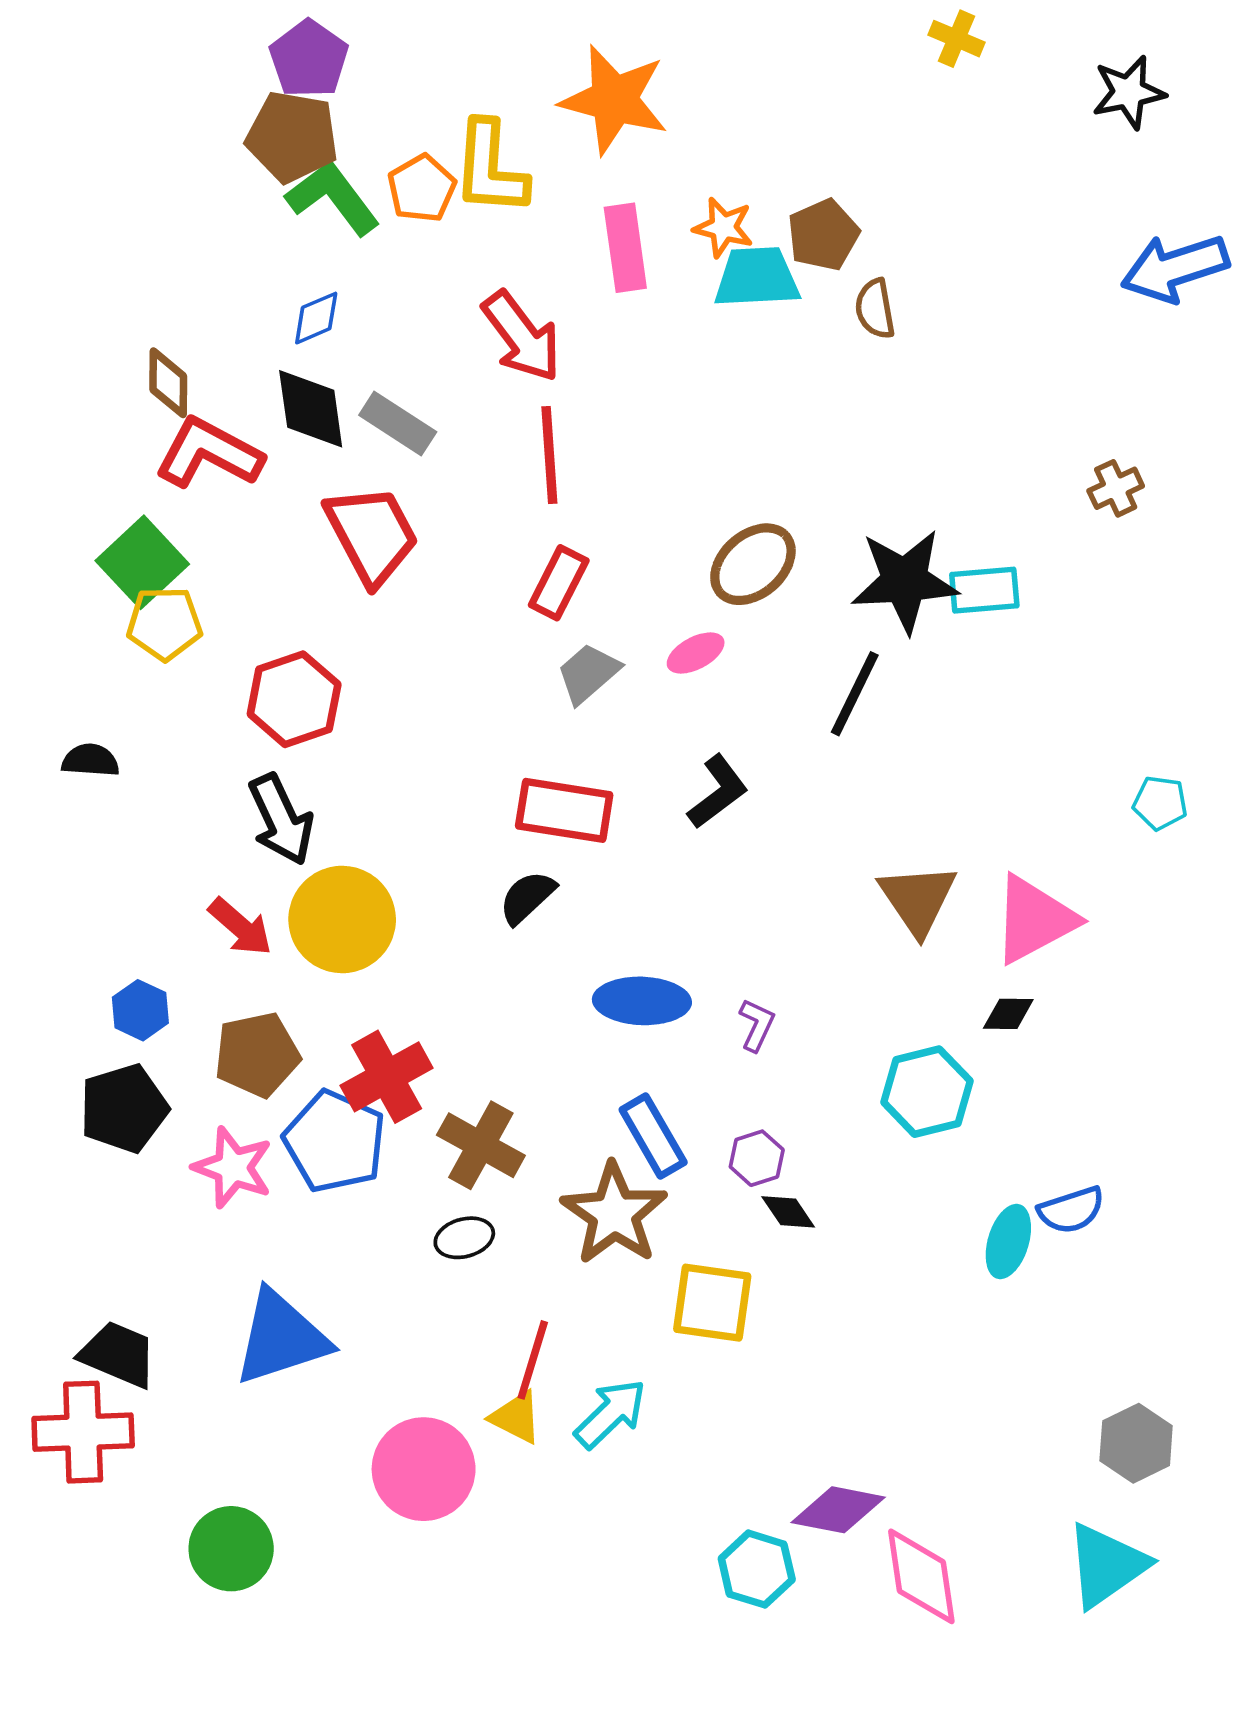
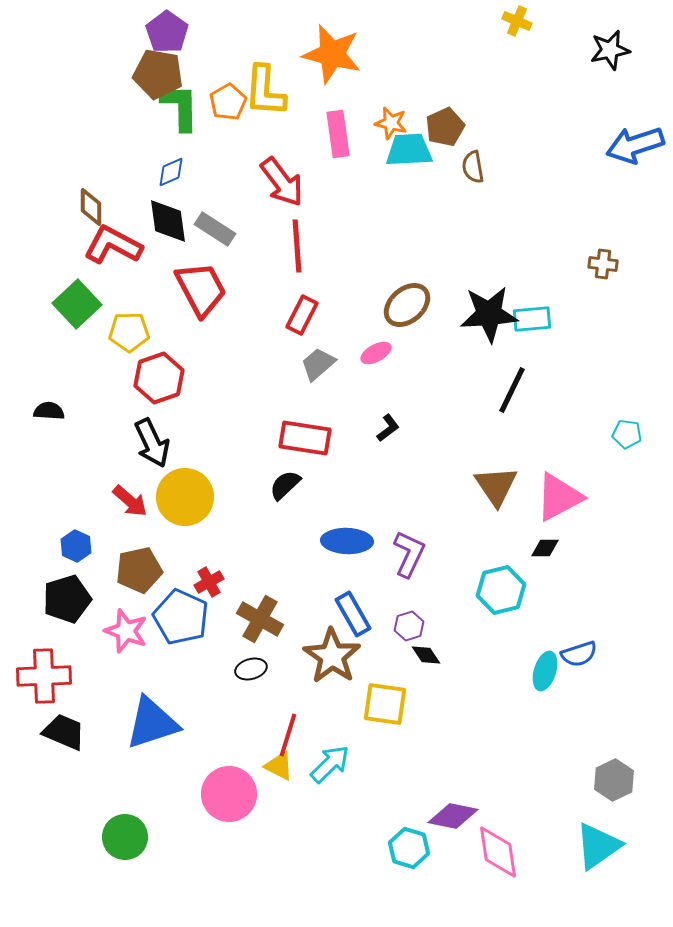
green L-shape: (333, 198) -> (180, 107), turned 36
brown cross: (1116, 488) -> (603, 264), turned 32
yellow pentagon: (164, 623) -> (129, 332), moved
black line: (855, 694) -> (512, 390), moved
black L-shape: (718, 792) -> (388, 428), size x0.7
purple L-shape: (757, 1025) -> (409, 554), size x1.6
red cross: (387, 1077) -> (209, 582), size x0.6
red cross: (83, 1432) -> (44, 676), moved

